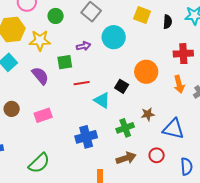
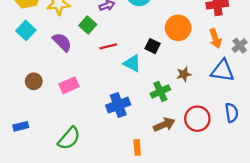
green square: (65, 62) -> (88, 25), turned -35
blue triangle: (173, 129) -> (223, 71), moved
red circle: (157, 155) -> (197, 119), size x1.5
blue semicircle: (187, 167) -> (232, 113), moved

